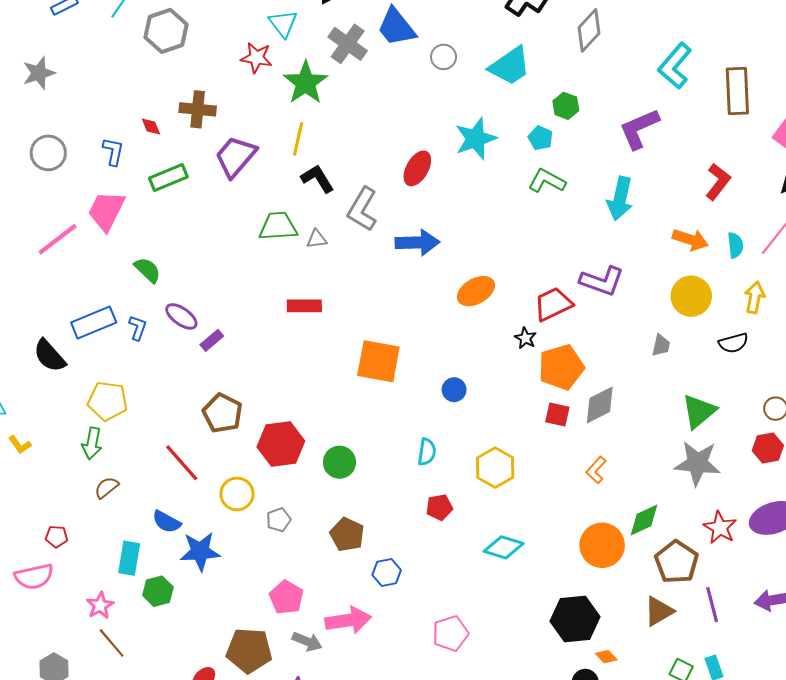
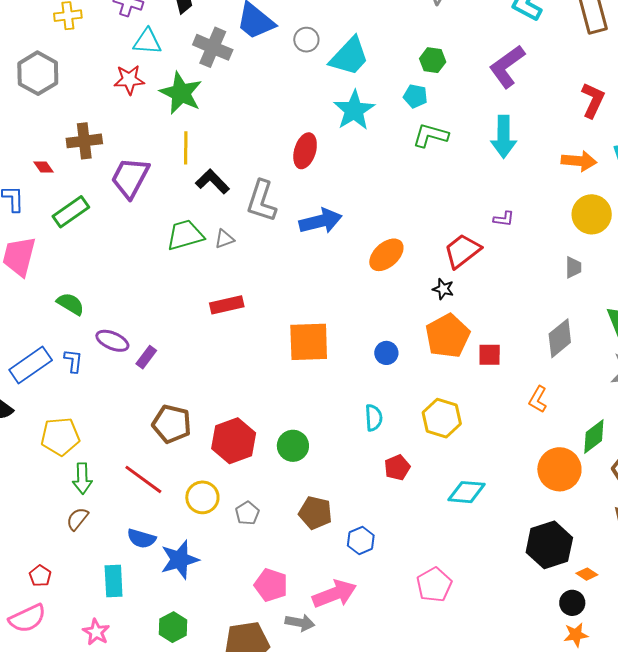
cyan triangle: (283, 24) -> (147, 42), turned -36
cyan trapezoid: (510, 66) -> (349, 56), moved
purple L-shape: (602, 281) -> (504, 219), size x0.5
orange pentagon: (561, 367) -> (448, 336), moved
gray diamond: (600, 405) -> (560, 338), moved
green arrow: (92, 443) -> (82, 478), moved
red pentagon: (56, 537) -> (40, 576), turned -30
green hexagon: (158, 591) -> (173, 627), moved

